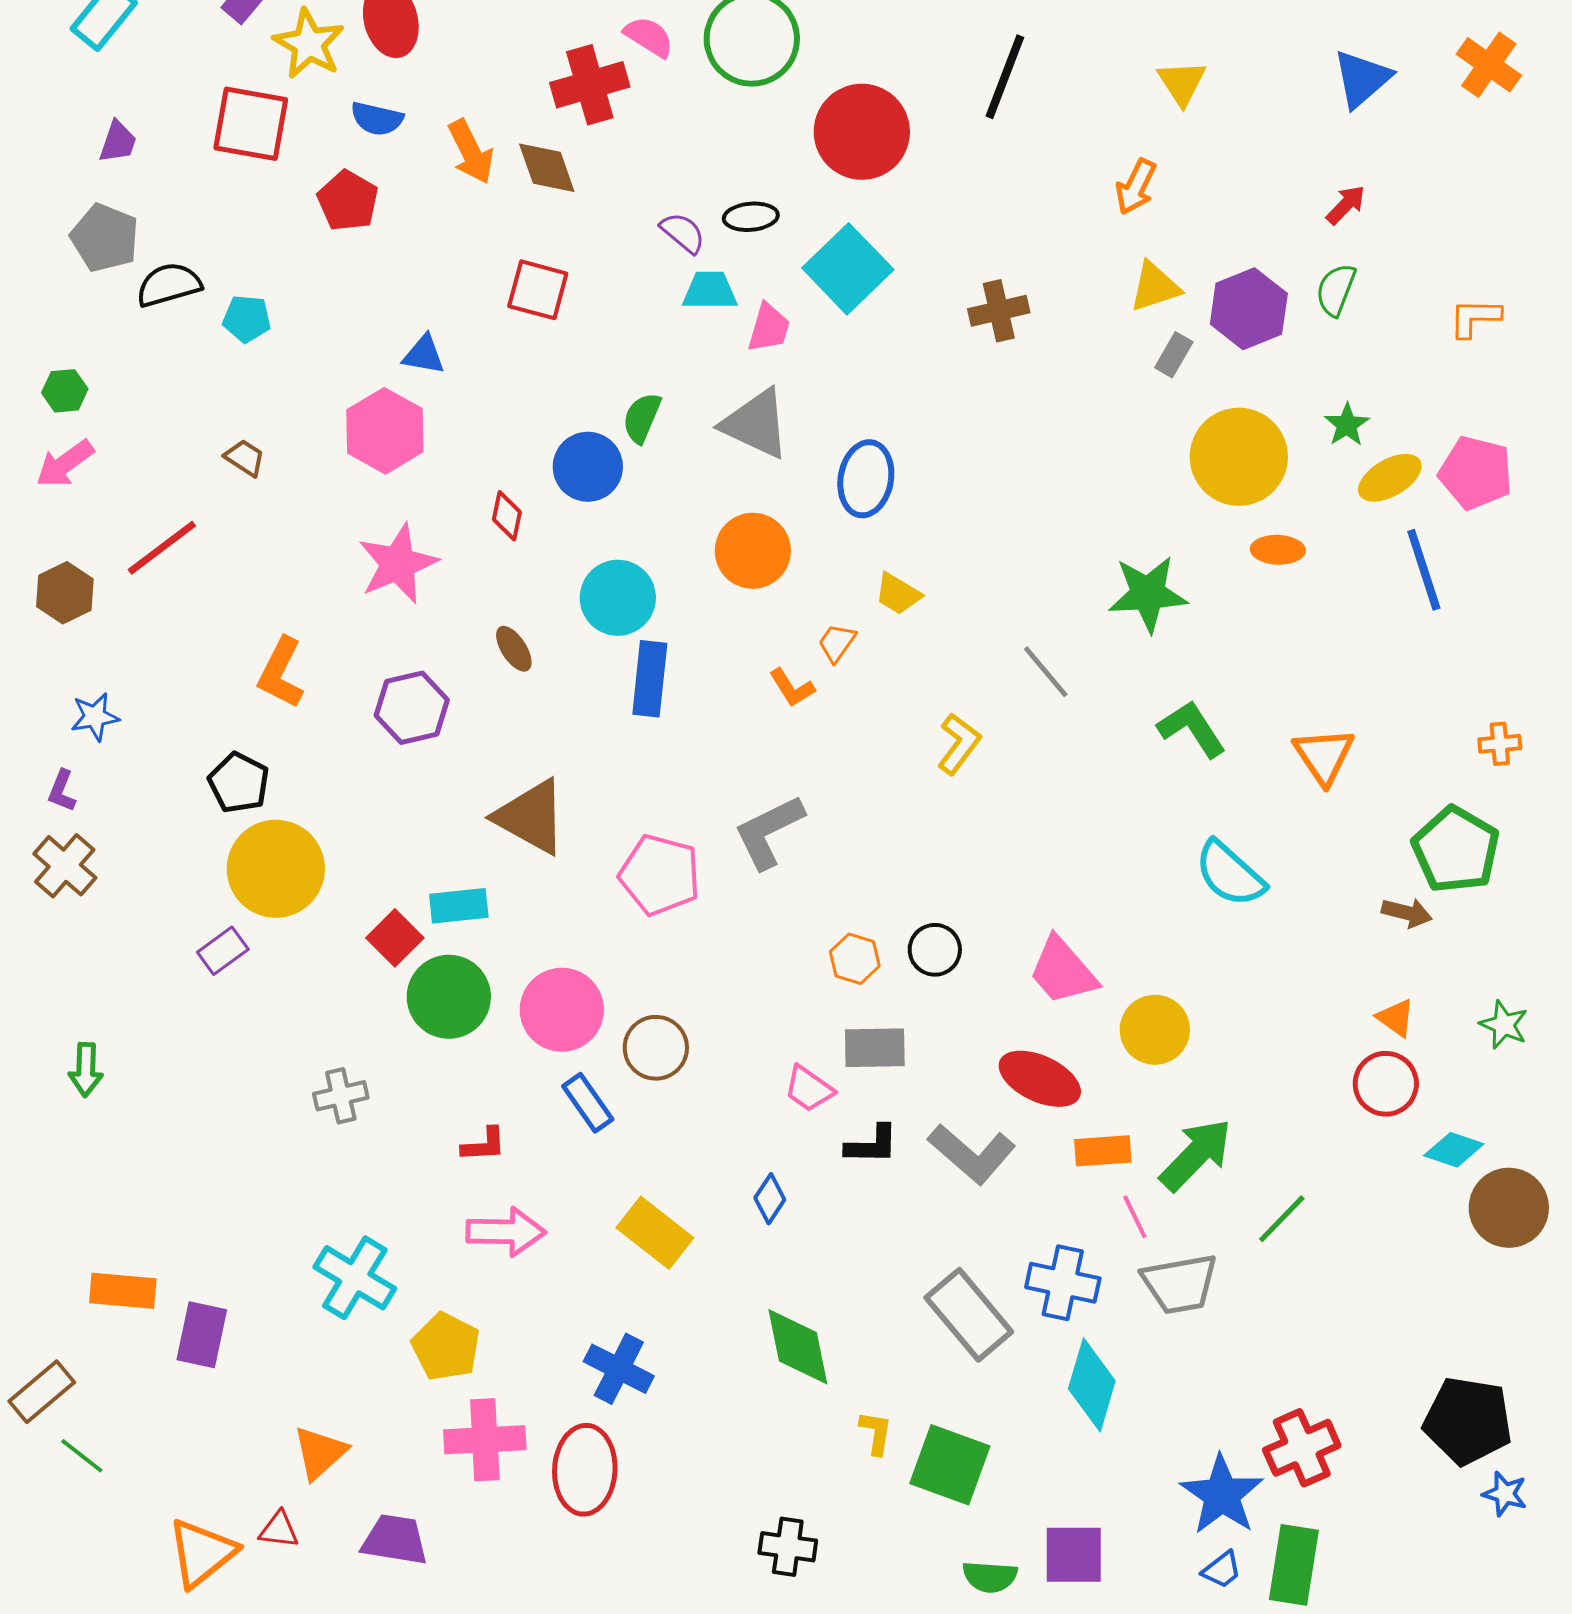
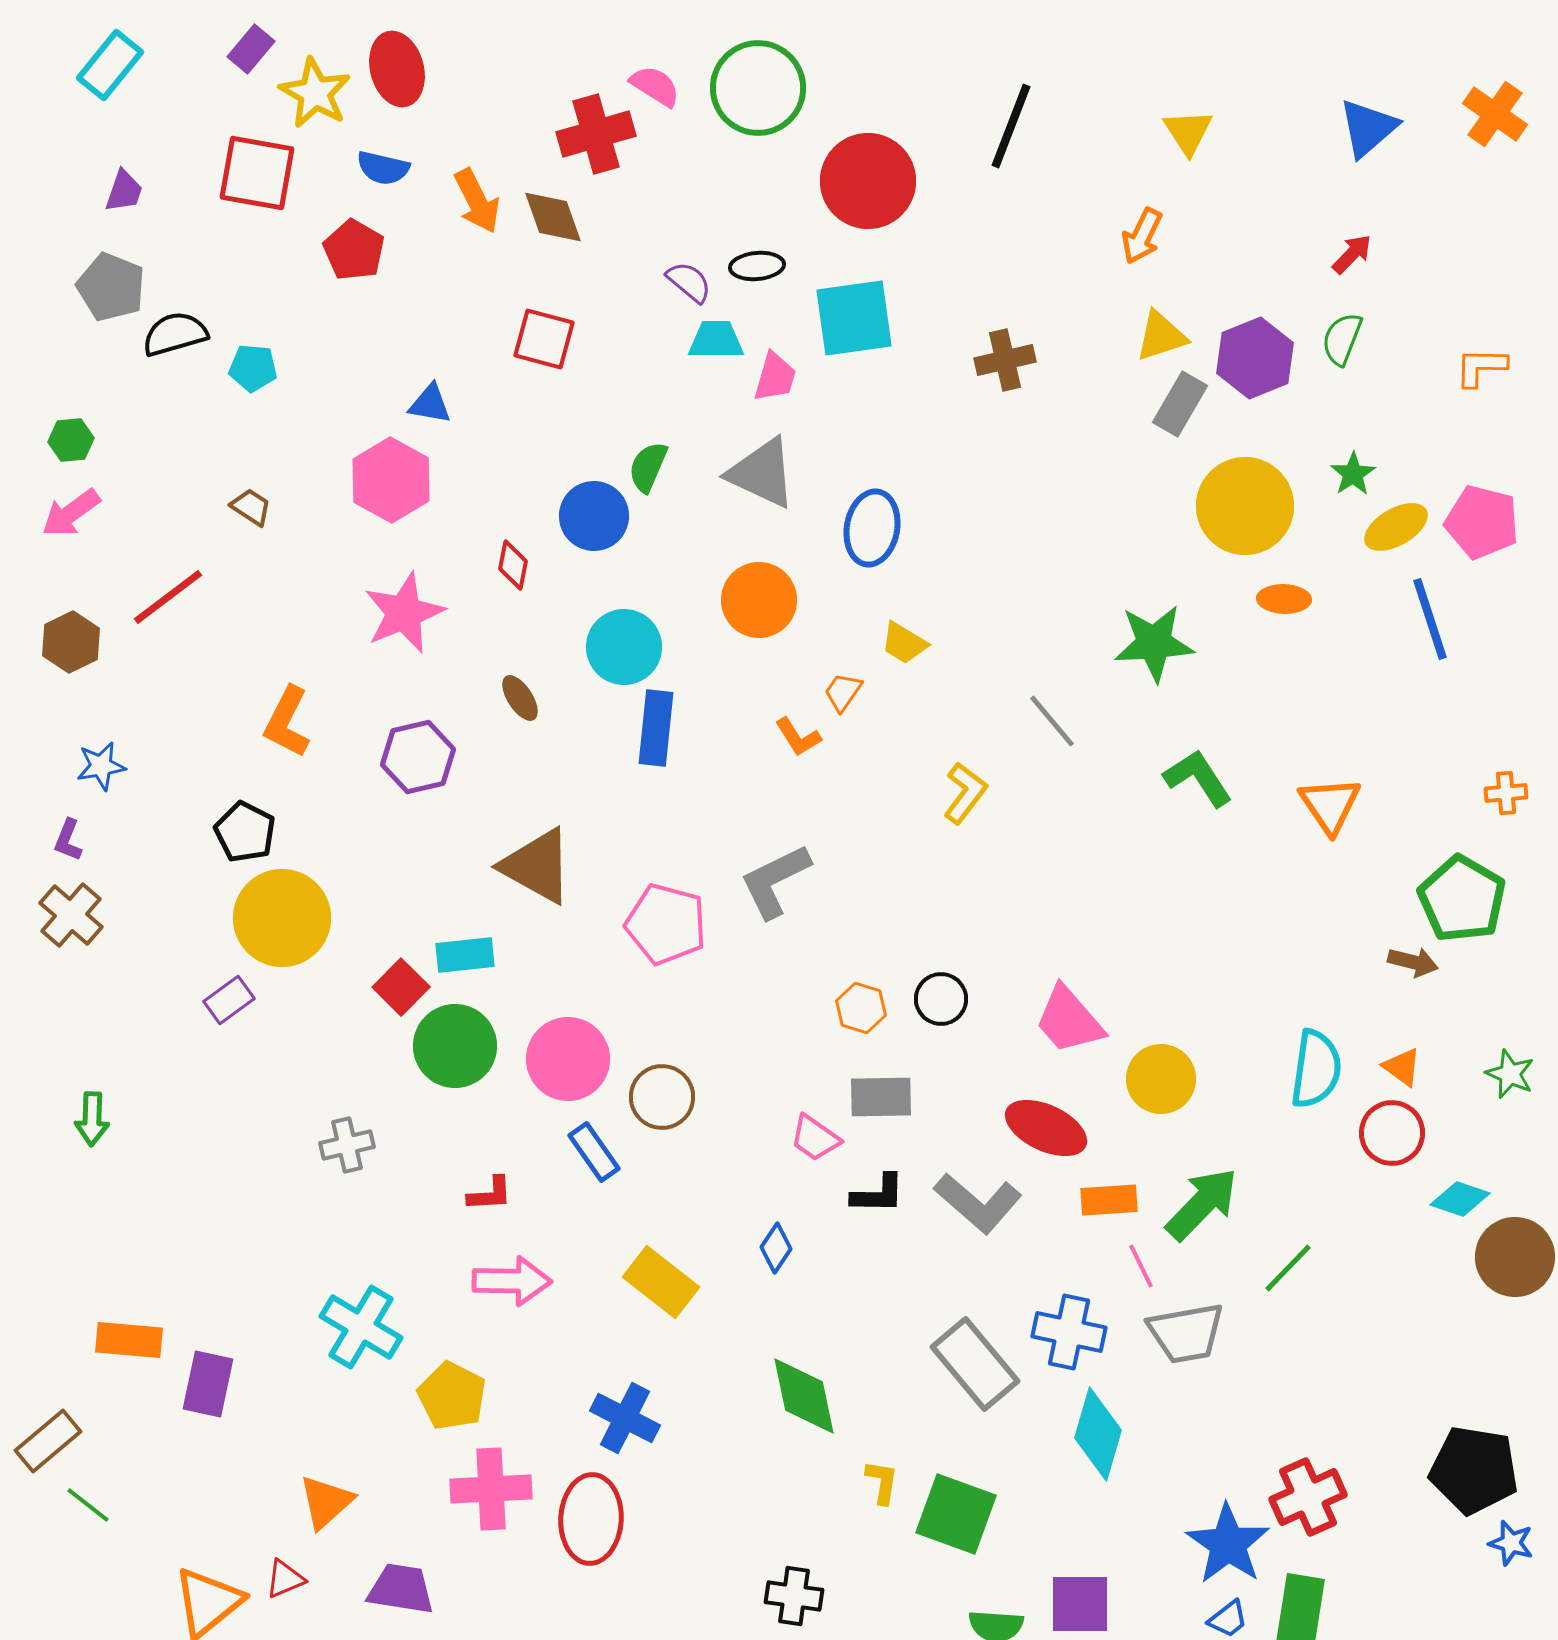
cyan square: (848, 269) -> (854, 318), turned 36
gray rectangle: (1174, 355) -> (1180, 404), size x1.4
cyan semicircle: (1230, 874) -> (1316, 1069), moved, turned -124
red triangle: (279, 1530) -> (285, 1579), turned -30

